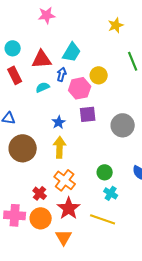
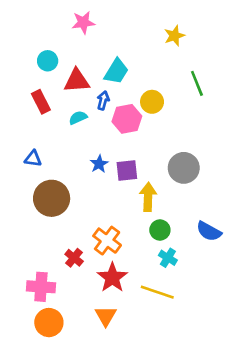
cyan circle: (13, 48) -> (48, 61), moved
purple square: (88, 114) -> (127, 171), moved
yellow arrow: (60, 147) -> (148, 197), moved
orange circle: (41, 218) -> (49, 323), moved

